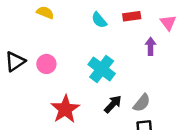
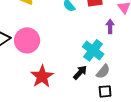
pink circle: (46, 64) -> (27, 40), size x1.6
cyan cross: (102, 69) -> (93, 50), moved

